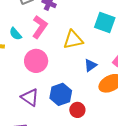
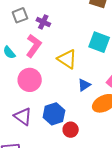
yellow triangle: (73, 40) -> (67, 59), turned 45

